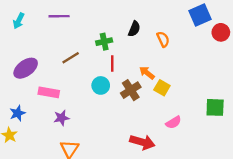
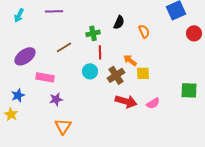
red circle: (221, 32) -> (194, 33), moved
yellow square: (162, 88) -> (143, 73), turned -32
red arrow: (142, 142) -> (126, 101), moved

